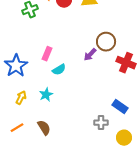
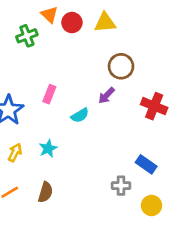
brown circle: (106, 42) -> (121, 66), moved
cyan semicircle: (59, 70) -> (80, 115), moved
brown semicircle: (44, 128) -> (45, 192), turned 49

